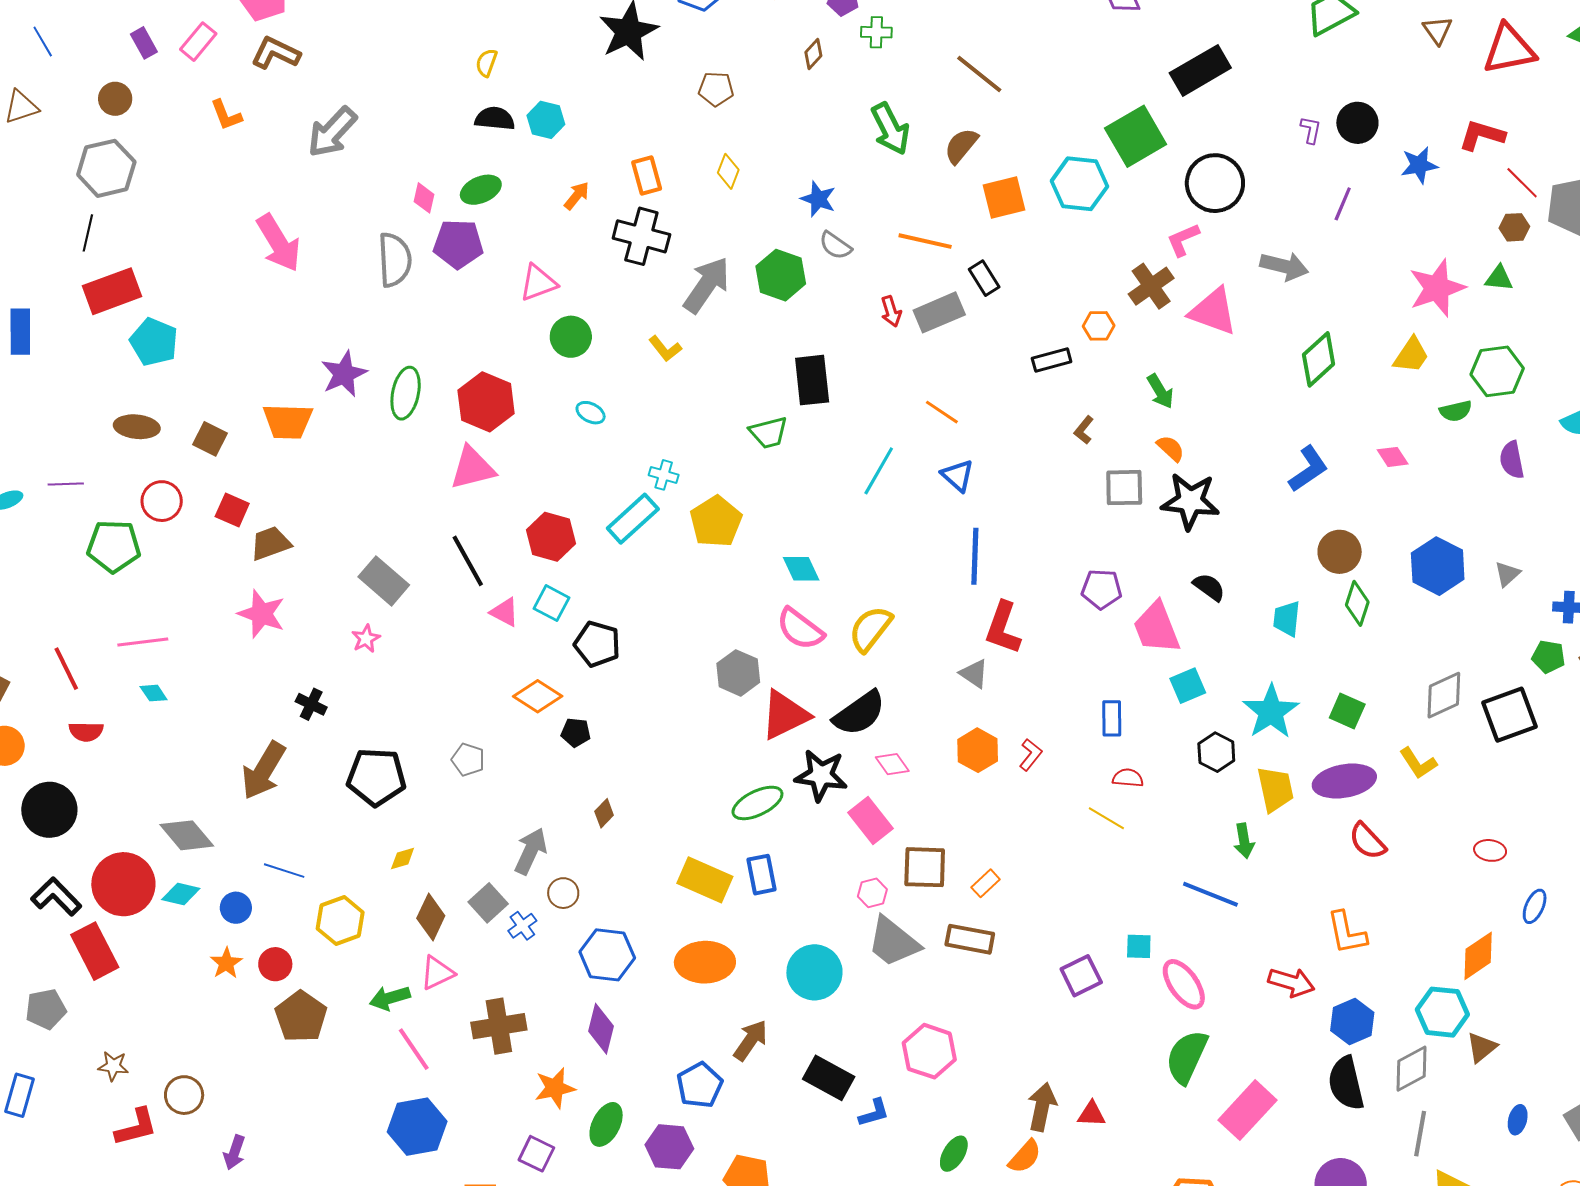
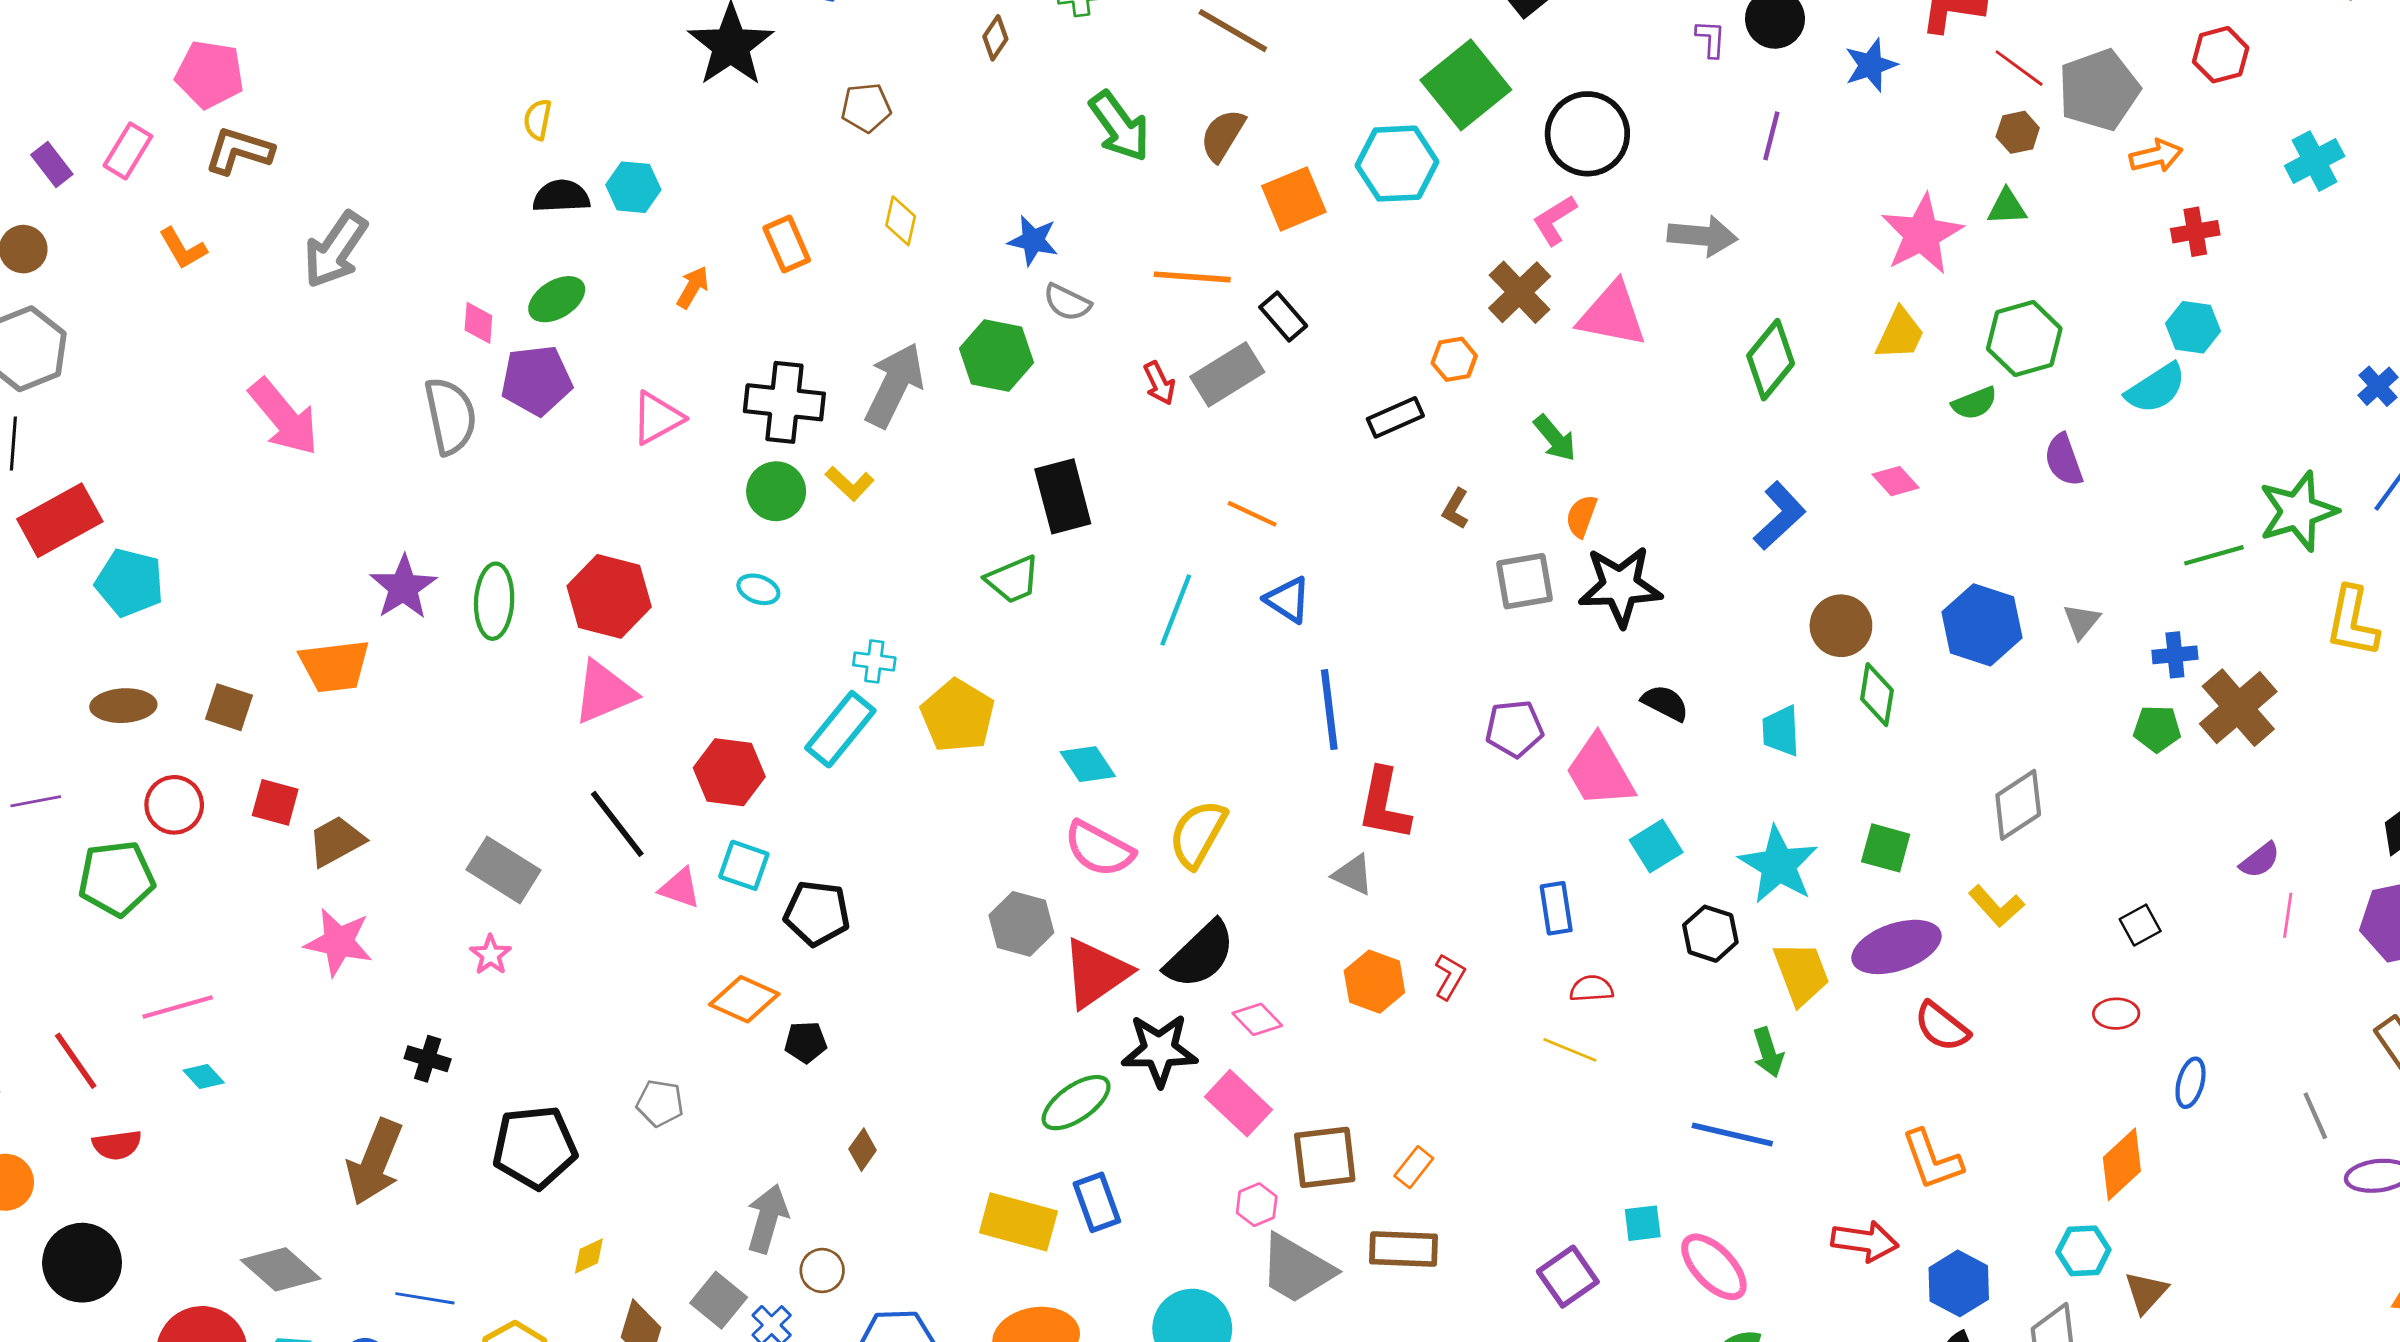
black cross: (641, 236) -> (784, 402), moved
green circle: (571, 337) -> (776, 491), moved
orange semicircle: (1171, 448) -> (1581, 516), turned -104
black square: (1509, 715) -> (2140, 925), moved, size x0.5
cyan hexagon: (1442, 1012) -> (2083, 1251), size x0.7

